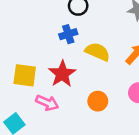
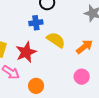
orange circle: (98, 101) -> (36, 86), moved

